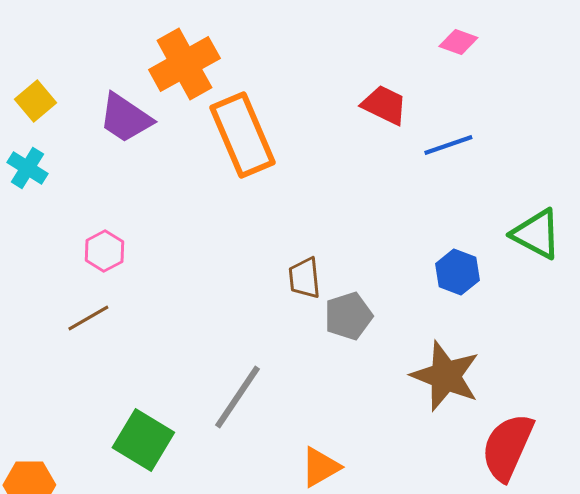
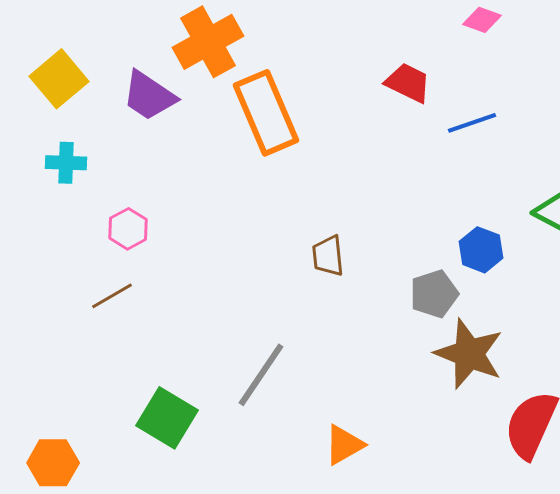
yellow square: (35, 101) -> (59, 79), size x1.4
cyan cross: (27, 168) -> (66, 163), moved, turned -30
gray pentagon: (348, 316) -> (434, 294), moved

